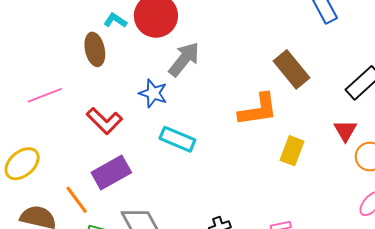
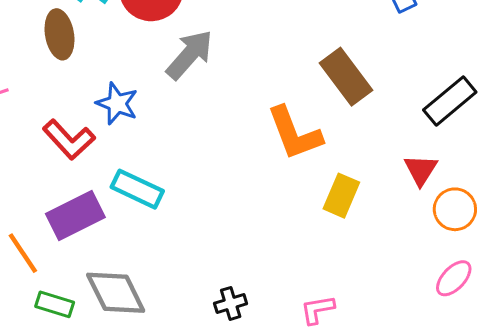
blue star: (153, 93) -> (117, 103), moved
orange L-shape: (258, 110) -> (294, 133), turned 75
cyan rectangle: (177, 139) -> (137, 189), moved

